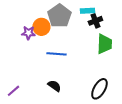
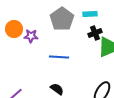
black cross: (95, 21) -> (95, 33), moved
orange circle: (41, 27) -> (14, 29), moved

